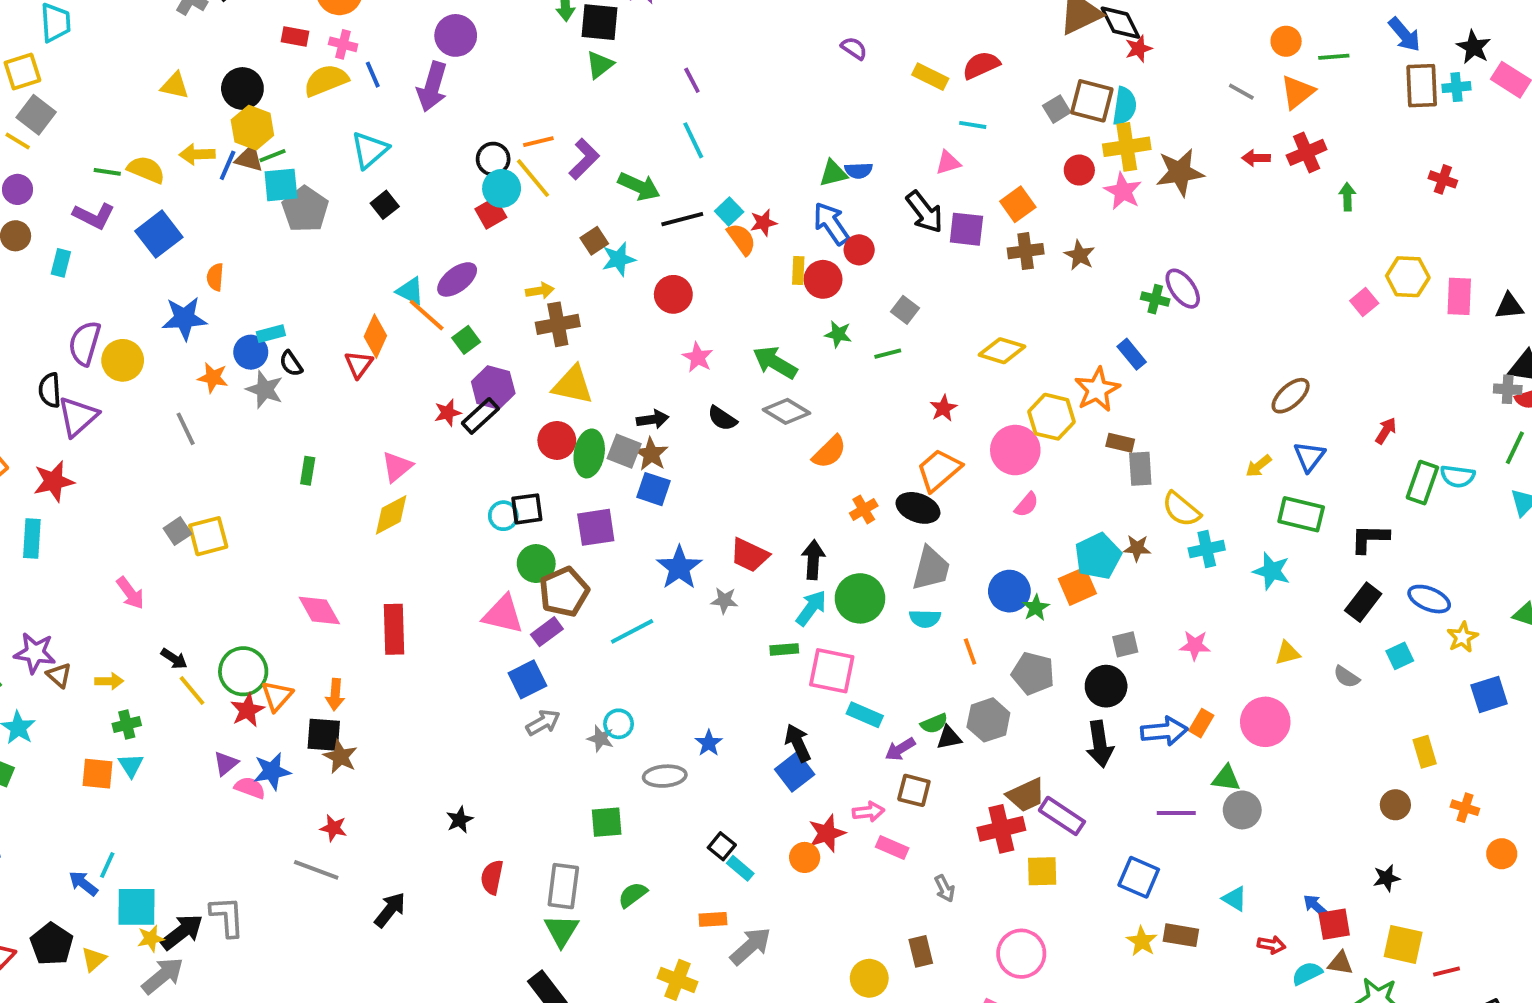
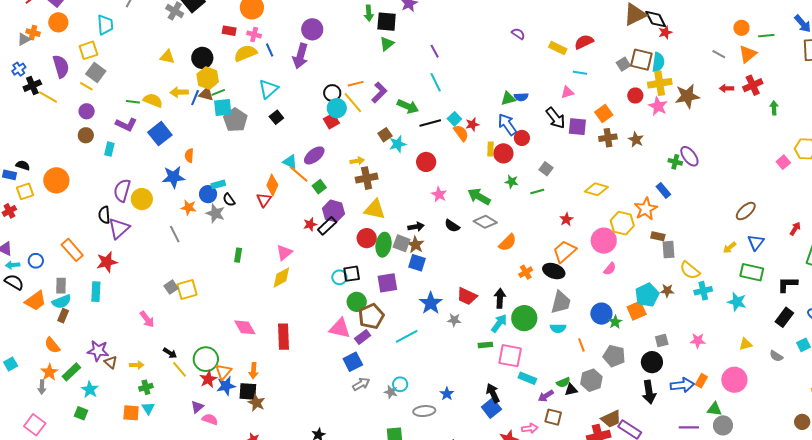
blue star: (272, 771) -> (226, 386), moved

